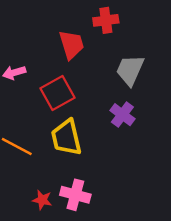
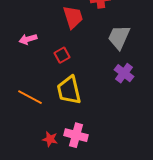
red square: (57, 93) -> (62, 55), size x0.6
purple cross: (122, 115) -> (124, 73), moved

